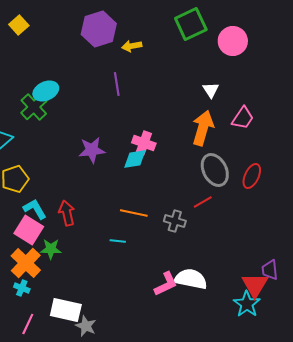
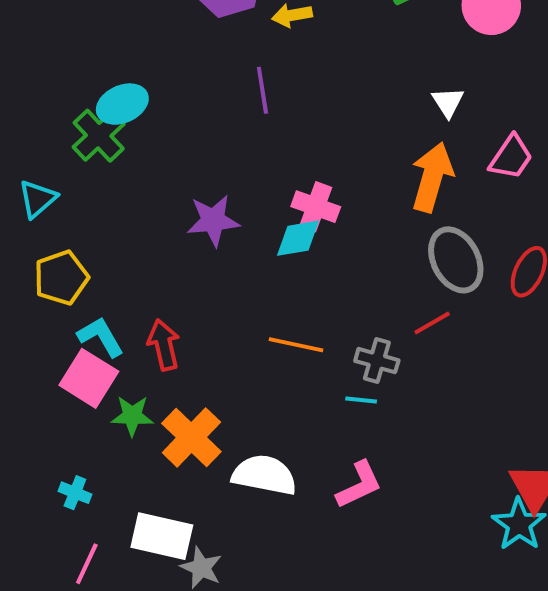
cyan line: (118, 241) -> (361, 400), moved
orange cross: (26, 263) -> (191, 437), moved
white semicircle: (191, 279) -> (264, 475), moved

